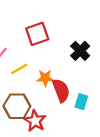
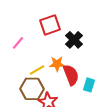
black cross: (80, 51) -> (74, 40), moved
yellow line: (19, 69) -> (37, 70), moved

